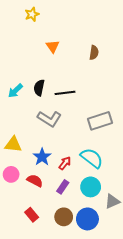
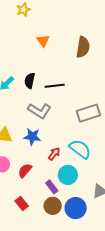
brown semicircle: (94, 53) -> (83, 47), size x1.5
blue star: (42, 157) -> (32, 137), moved, turned -30
red semicircle: (35, 181) -> (25, 171), turned -77
purple rectangle: (63, 187) -> (52, 187), moved, turned -72
cyan circle: (91, 187) -> (68, 175), moved

